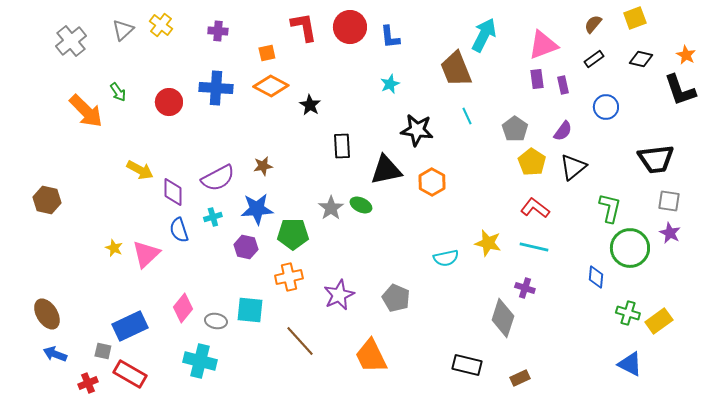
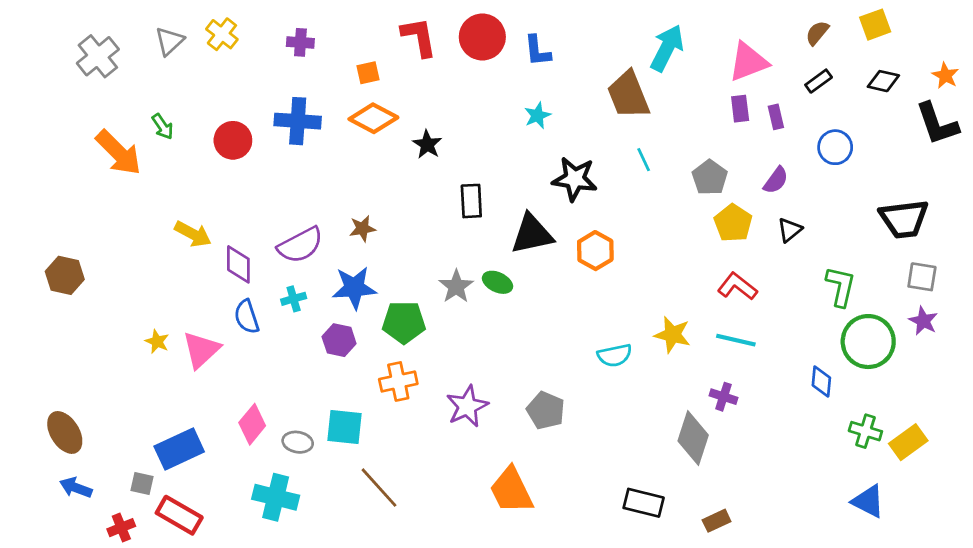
black triangle: (573, 167) -> (790, 230), size x0.7
brown line: (300, 341) -> (379, 488), moved

